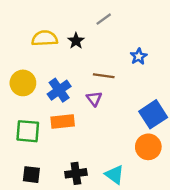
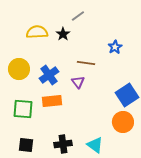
gray line: (104, 19) -> (78, 16), moved

